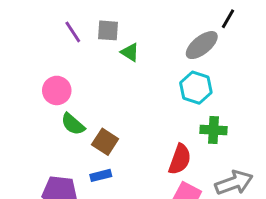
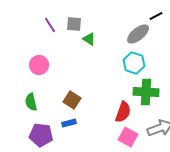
black line: (228, 19) -> (156, 16), turned 32
green semicircle: (73, 124) -> (31, 102), moved, turned 36
green cross: (213, 130) -> (146, 92), size x1.4

